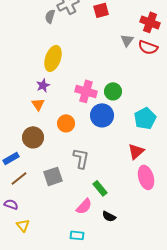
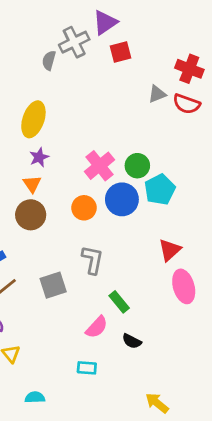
gray triangle: (127, 40) -> (157, 94), turned 32
yellow ellipse: (53, 58) -> (33, 119), moved
pink cross: (86, 91) -> (99, 166), turned 35
cyan pentagon: (145, 118) -> (160, 190), moved
orange circle: (66, 123) -> (84, 208), moved
brown circle: (33, 137) -> (31, 215), moved

